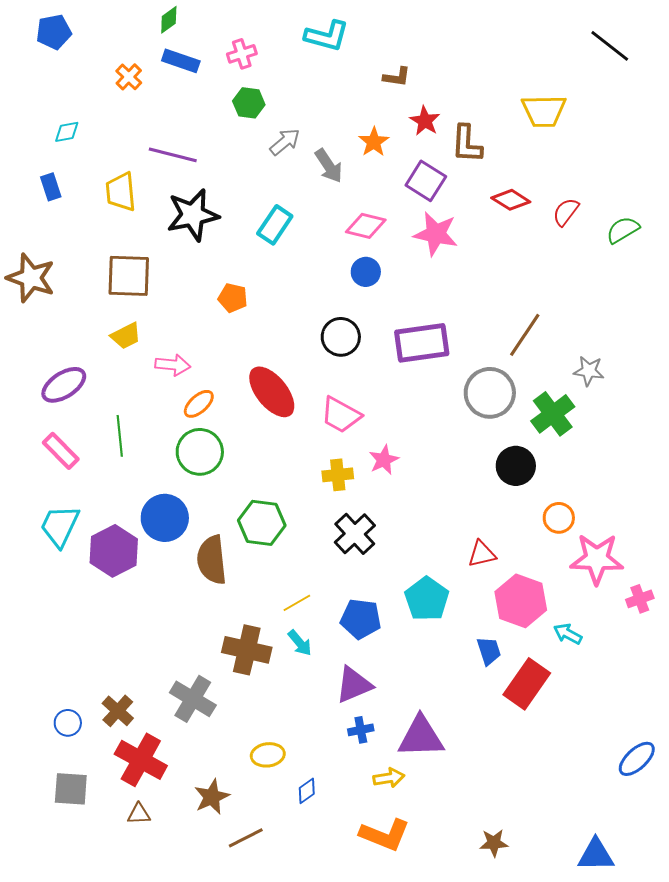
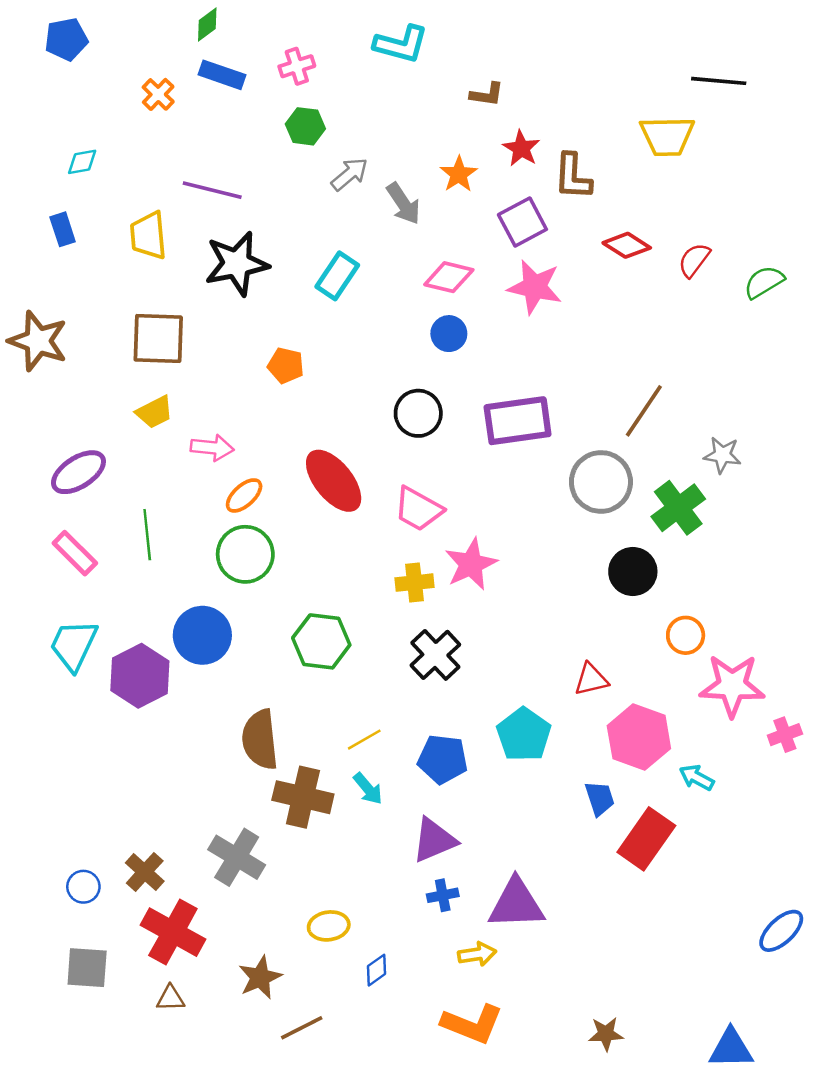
black line: (610, 46) -> (719, 81), moved, turned -33
purple square: (426, 181) -> (522, 222), turned 30
pink star: (384, 460) -> (471, 564), size x1.4
brown semicircle: (212, 560) -> (260, 740), moved

